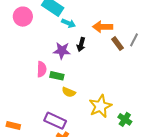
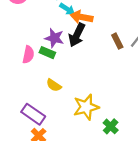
orange arrow: (103, 27) -> (82, 17), moved
black arrow: (81, 44) -> (77, 35), size x1.5
green rectangle: (57, 76) -> (47, 53), moved

